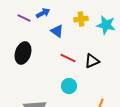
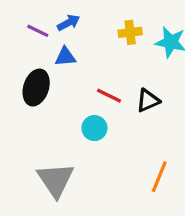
blue triangle: (57, 31) -> (65, 57), moved, turned -40
cyan circle: (69, 86) -> (94, 128), moved

